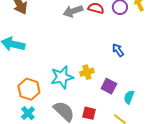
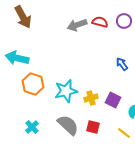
yellow cross: (87, 72) -> (91, 98), moved
orange hexagon: (29, 89) -> (33, 84), moved

